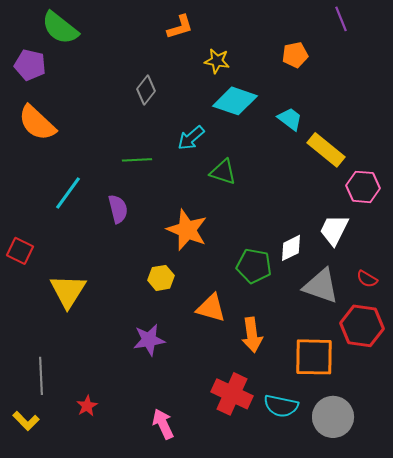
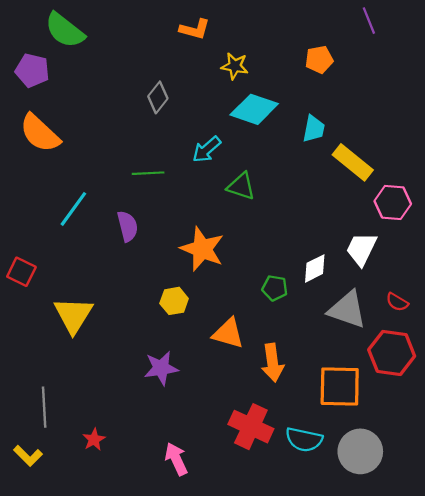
orange L-shape: (180, 27) -> (195, 29), turned 32
cyan trapezoid: (290, 119) -> (314, 129), turned 64
green pentagon: (254, 266) -> (275, 288), size x0.7

